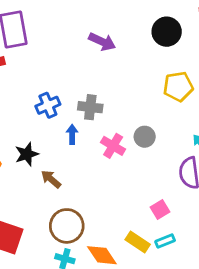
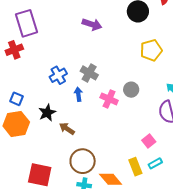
gray cross: (90, 107) -> (89, 73), turned 30
yellow rectangle: (138, 242) -> (135, 167), turned 42

